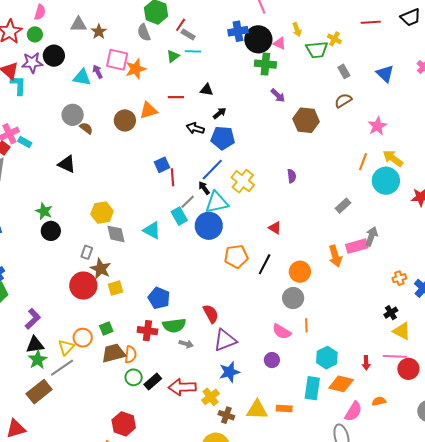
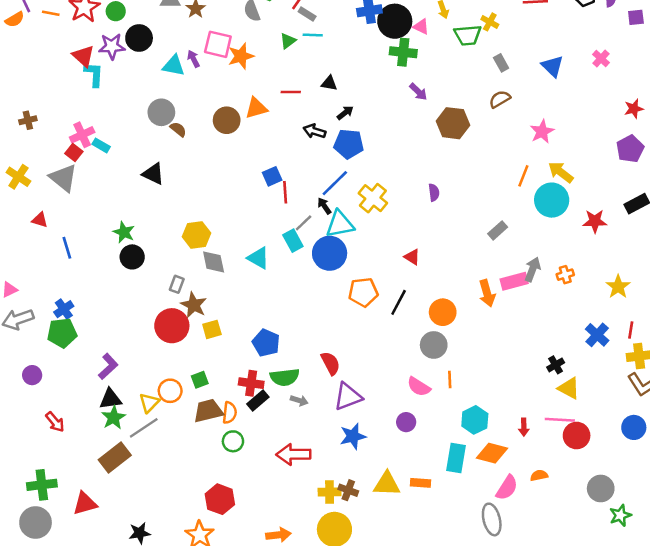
orange cross: (399, 278) -> (565, 275), moved
black rectangle: (153, 381) -> (258, 401), moved
yellow cross: (211, 397) -> (330, 492), moved, turned 36

